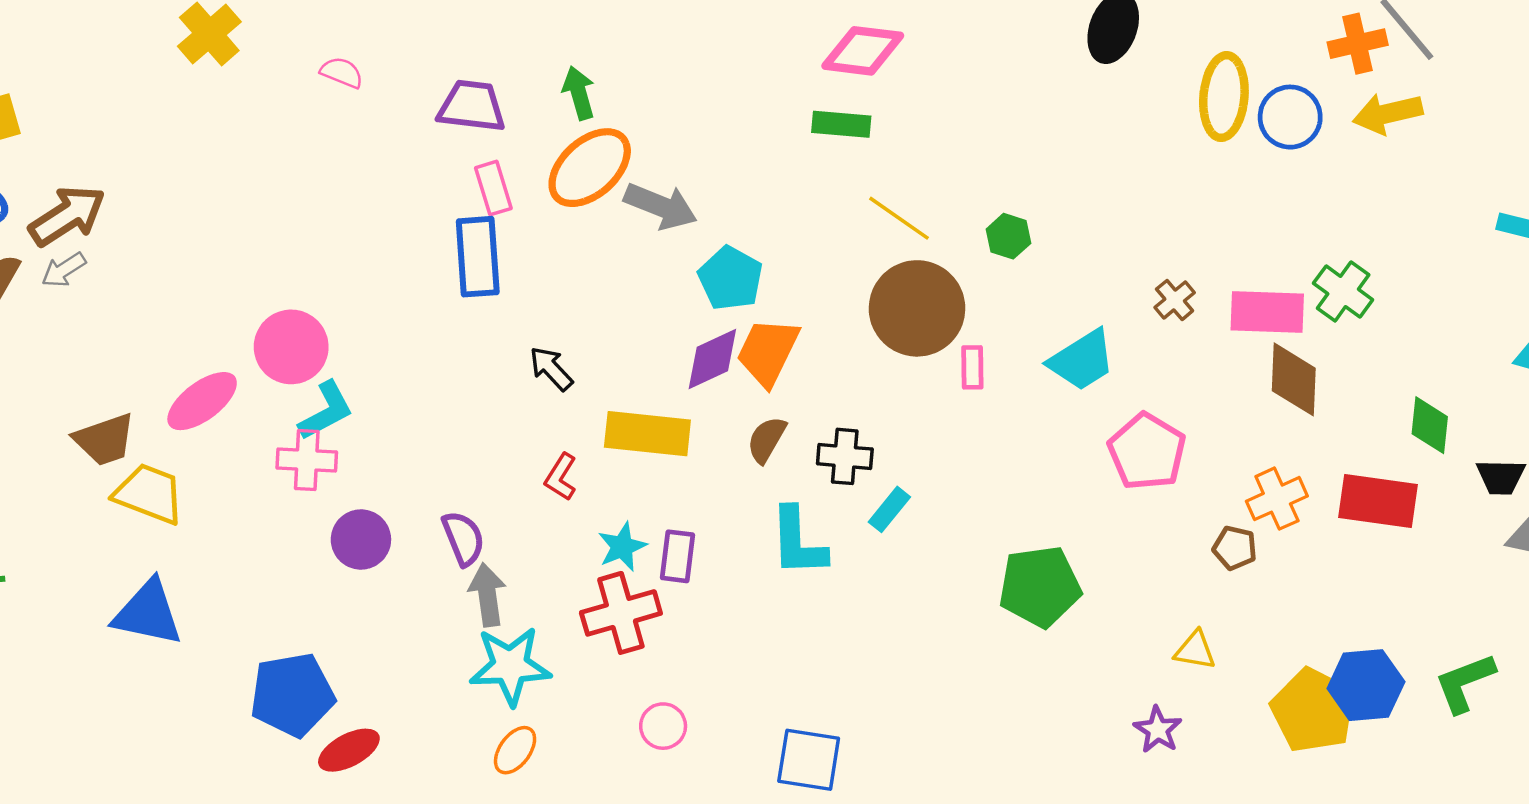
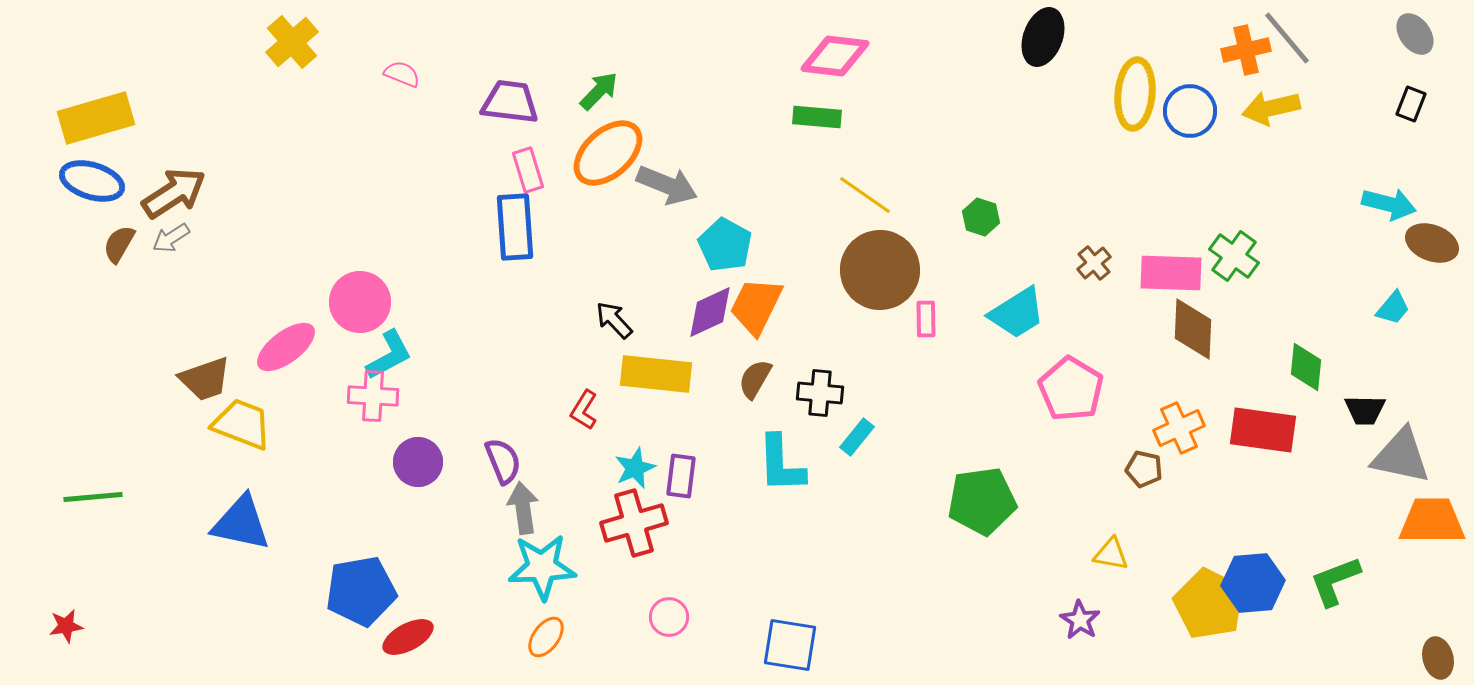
green arrow: (579, 93) -> (599, 91), turned 60
green hexagon: (1008, 236) -> (981, 217), moved
black arrow: (551, 369) -> (614, 320), moved

